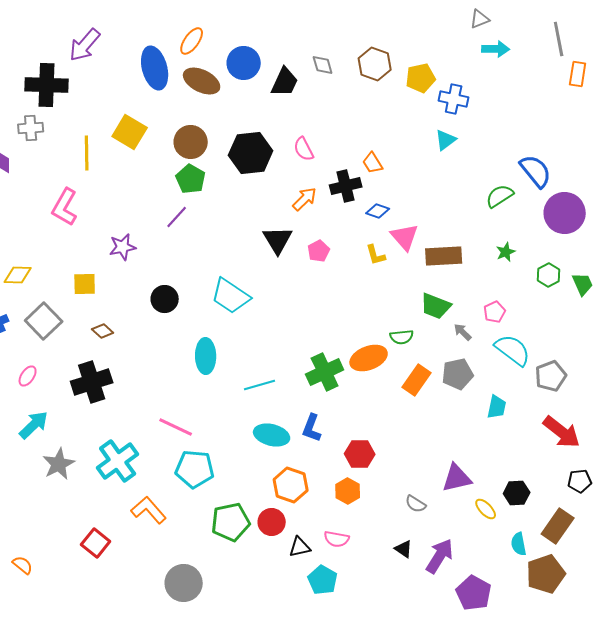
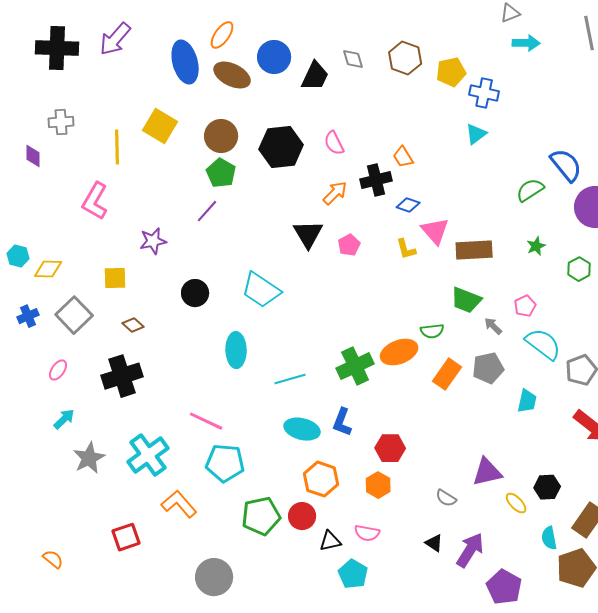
black cross: (47, 85) -> (57, 48), moved
cyan arrow: (34, 425) -> (64, 419), size x0.7
red square: (96, 543) -> (126, 537), turned 32

